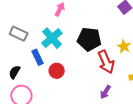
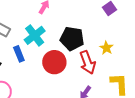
red circle: (57, 71) -> (54, 62), moved, size x1.5

